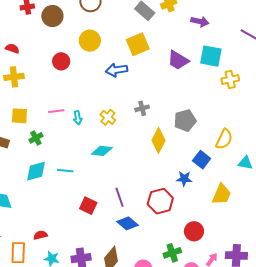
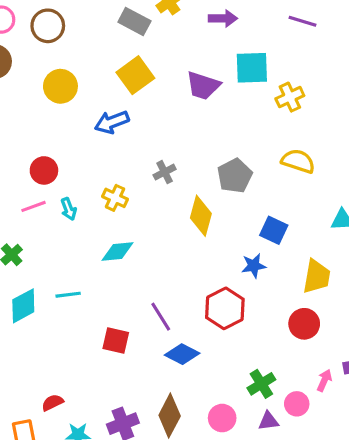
red circle: (61, 61) -> (44, 170), moved
yellow semicircle: (224, 139) -> (298, 161), moved, turned -85
red circle: (194, 231) -> (304, 324), moved

